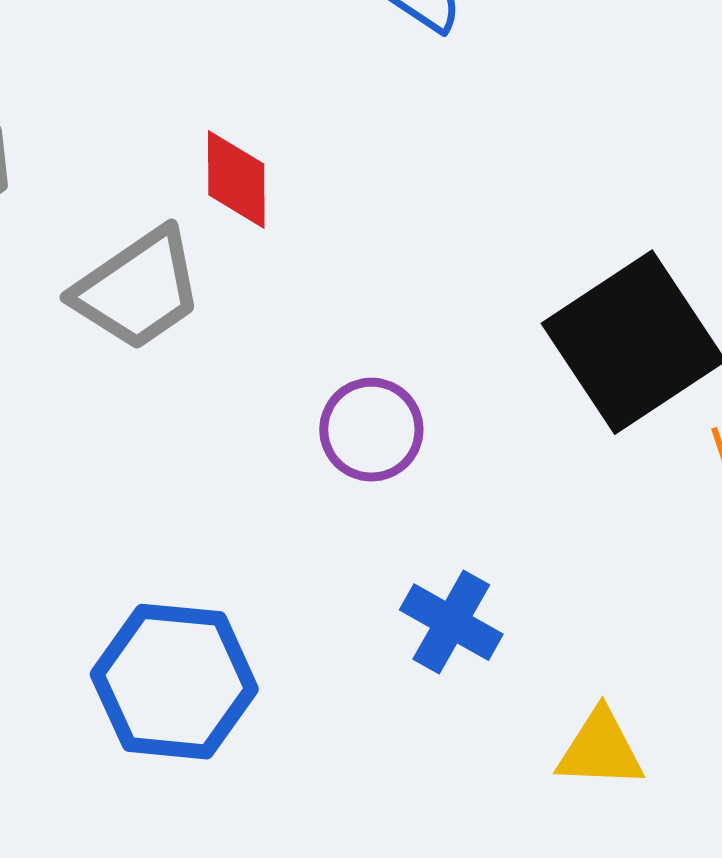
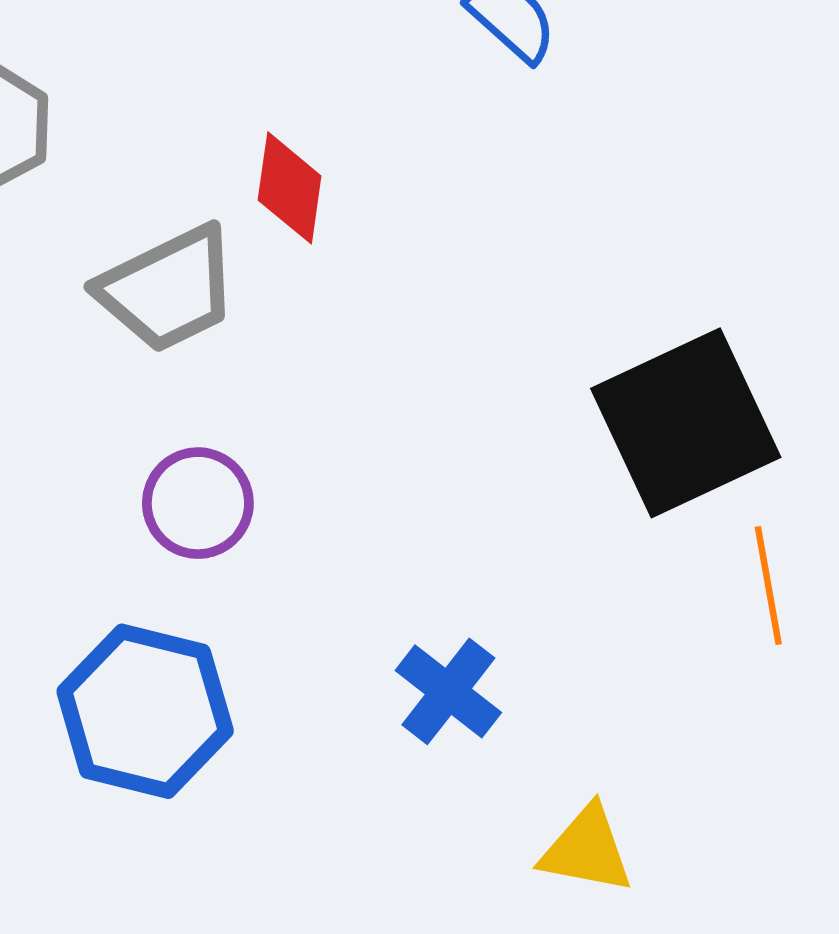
purple circle: (371, 430) -> (198, 503), moved

